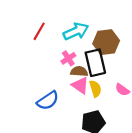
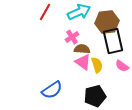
black rectangle: (95, 63) -> (113, 41), moved
blue semicircle: (48, 101) -> (52, 90), moved

